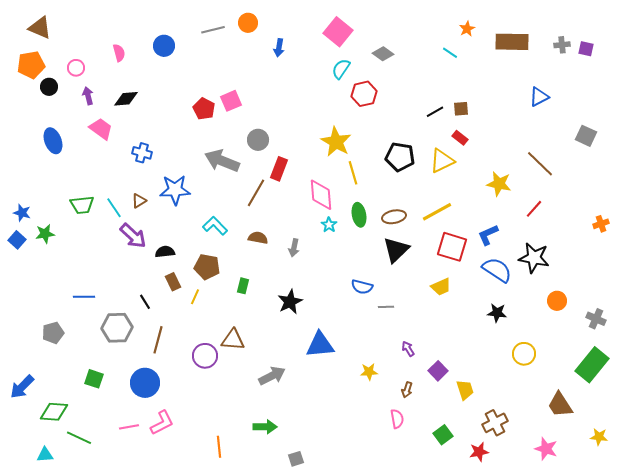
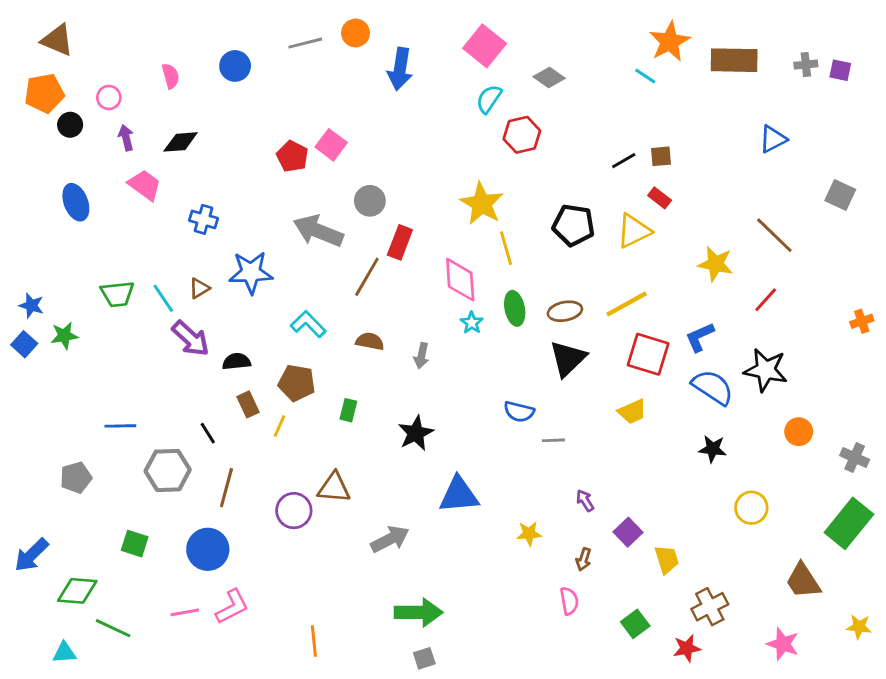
orange star: (467, 29) -> (670, 42), size x1.8
blue arrow: (279, 48) -> (400, 69), size x1.6
pink square: (231, 101) -> (331, 145), turned -30
green arrow: (265, 427) -> (419, 612), moved, size x1.4

